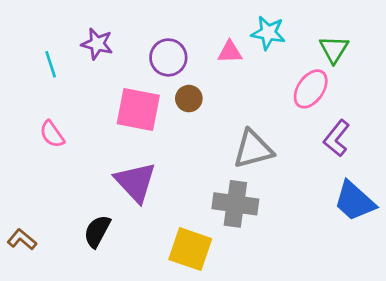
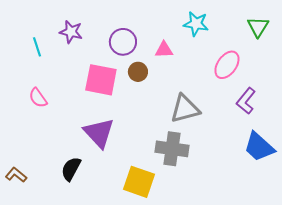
green triangle: (334, 49) -> (258, 27), moved
pink triangle: (230, 52) -> (164, 50), moved

